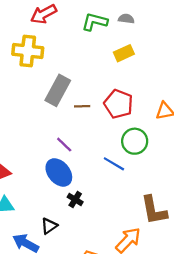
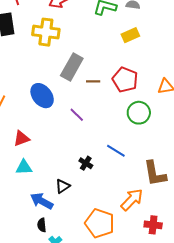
blue line: (114, 164) -> (116, 151), moved
blue ellipse: (59, 172) -> (42, 96), moved

